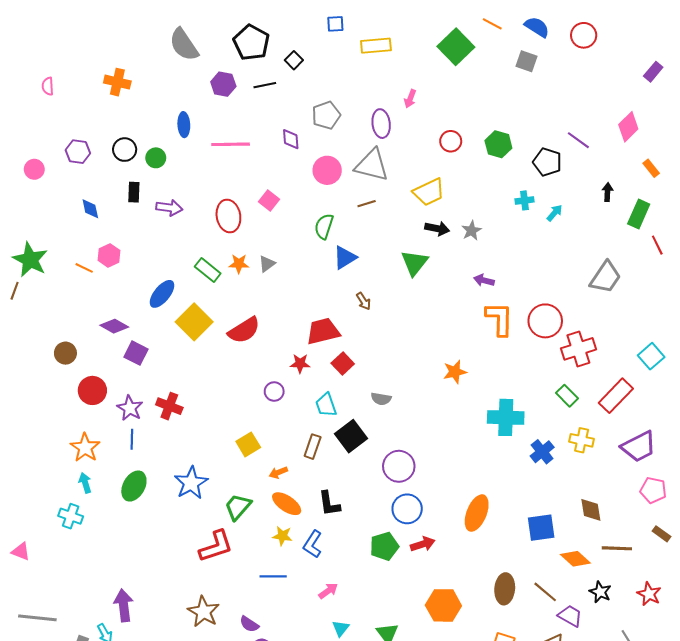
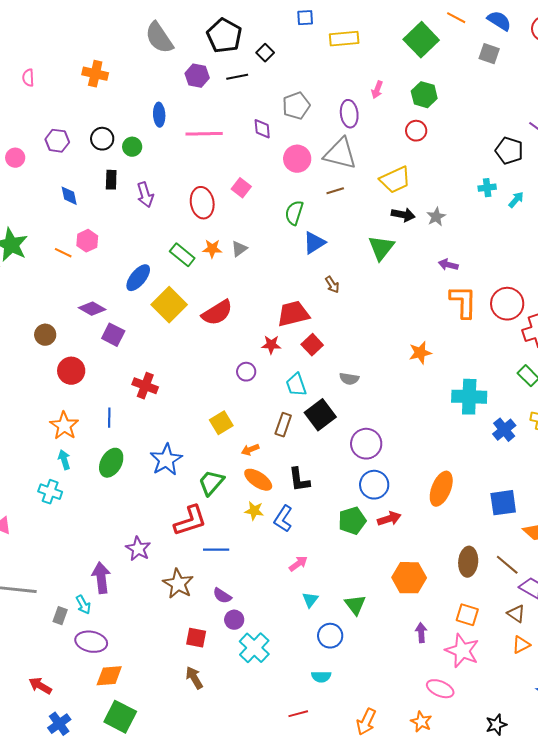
green hexagon: (498, 144) -> (424, 95), moved
purple arrow: (169, 208) -> (145, 195), turned 65
purple star: (130, 408) -> (138, 549), moved
blue line: (273, 576) -> (216, 550), moved

